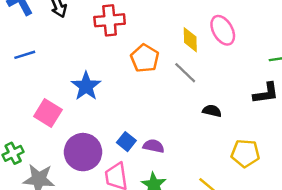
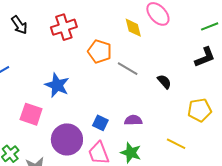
gray line: (185, 73) -> (128, 69), moved
black semicircle: (212, 111) -> (164, 82), turned 49
purple semicircle: (154, 146) -> (133, 120), moved

